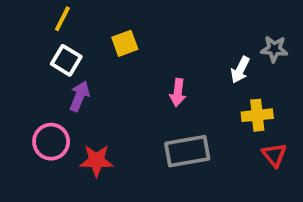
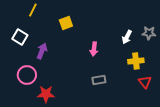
gray star: (274, 49) -> (149, 33), moved
white square: (66, 60) -> (20, 37), moved
gray rectangle: (187, 151) -> (99, 80), size x0.6
red star: (96, 161) -> (46, 94), moved

